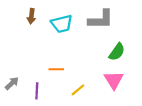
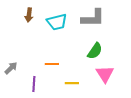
green semicircle: (117, 52) -> (95, 51), moved
gray arrow: (12, 83) -> (11, 68), moved
yellow line: (78, 90) -> (72, 83), turned 40

